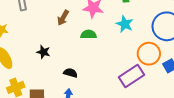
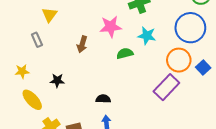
green semicircle: (88, 34) -> (125, 53), moved
black star: (43, 52) -> (57, 81), moved

